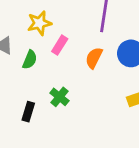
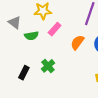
green semicircle: (30, 60) -> (31, 36), turned 48

